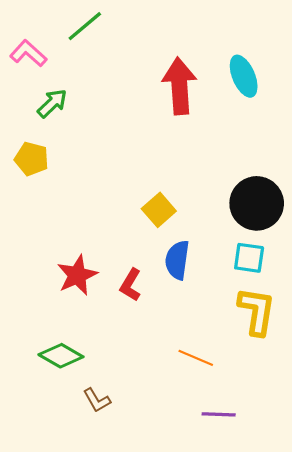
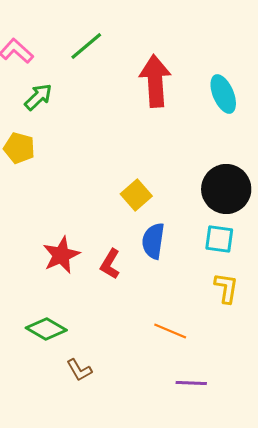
green line: (85, 26) -> (86, 46), moved
cyan ellipse: (244, 76) -> (223, 94), moved
yellow L-shape: (257, 311) -> (226, 288), size x0.7

